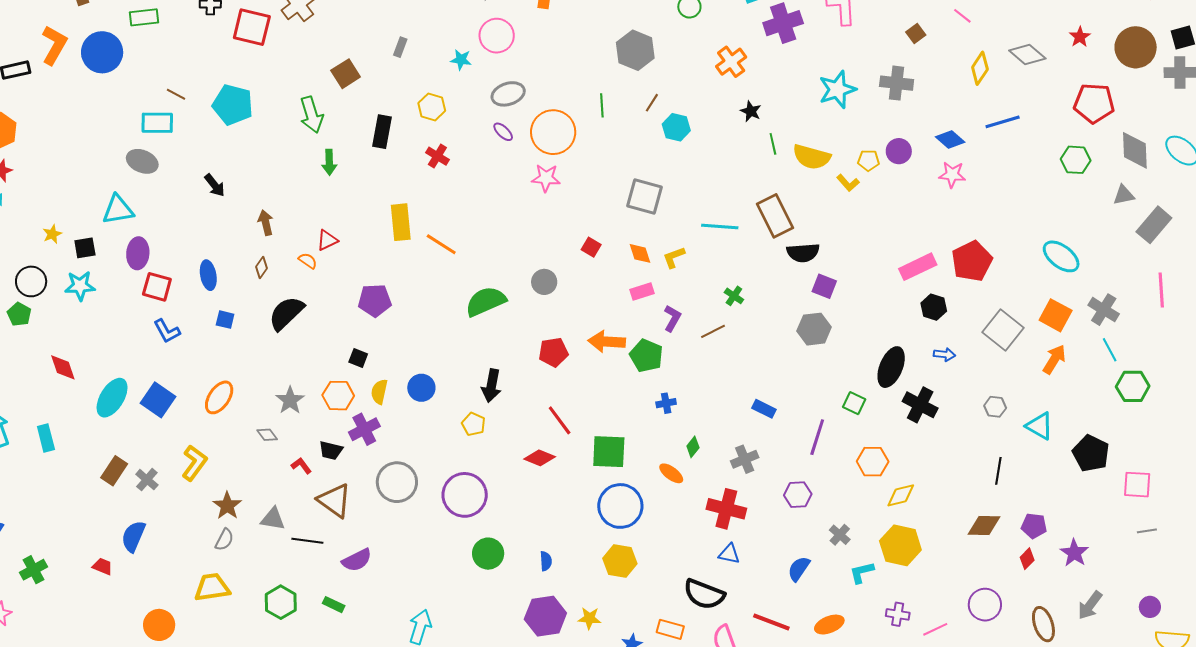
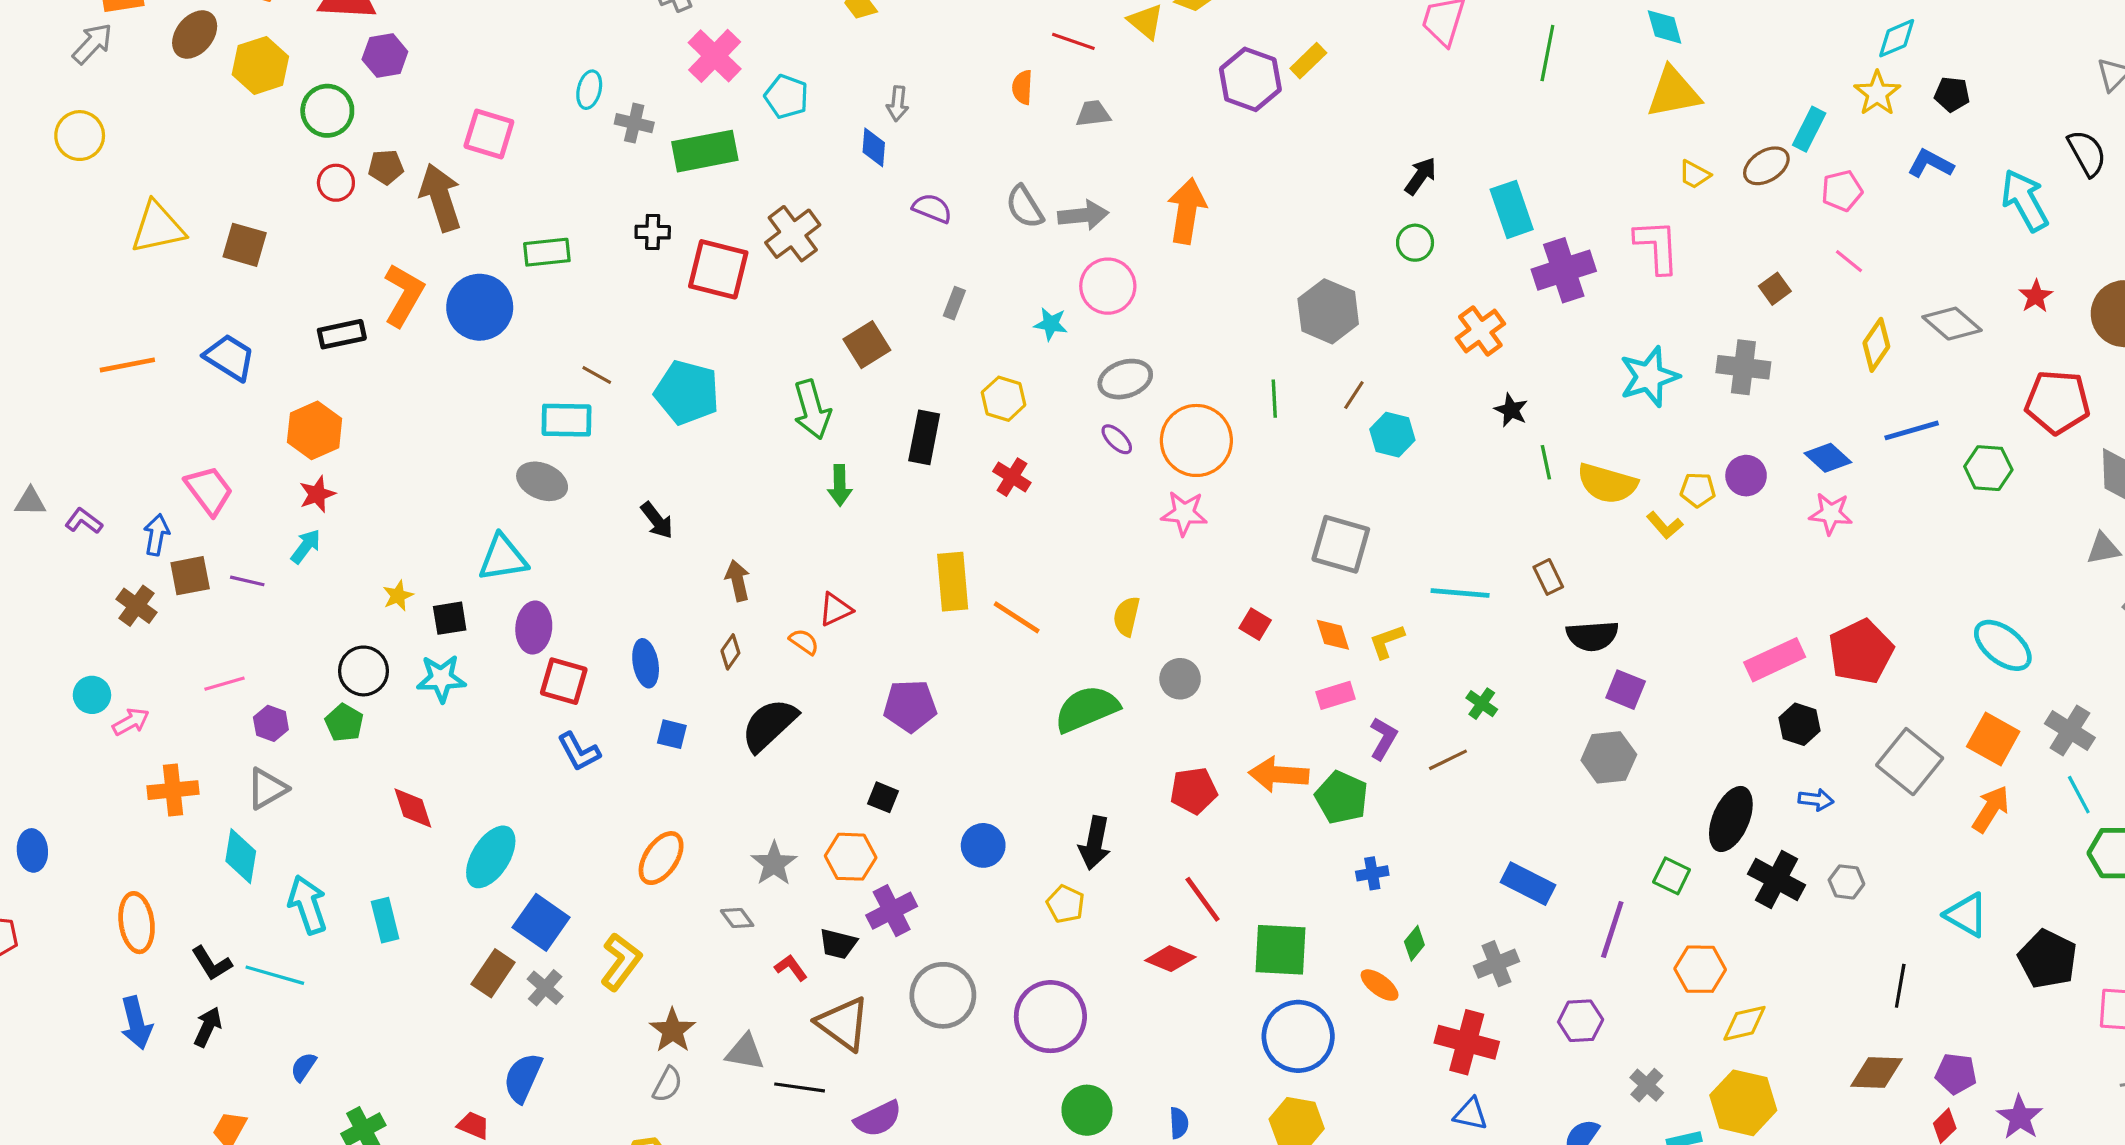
green hexagon: (1076, 160) -> (1988, 468), moved
brown rectangle: (775, 216) -> (1548, 577), size x0.5
yellow semicircle: (379, 392) -> (1127, 616), moved
blue square: (158, 400) -> (541, 922), moved
gray hexagon: (995, 407) -> (1846, 882), moved
blue rectangle: (764, 409) -> (1528, 884), size x1.4

